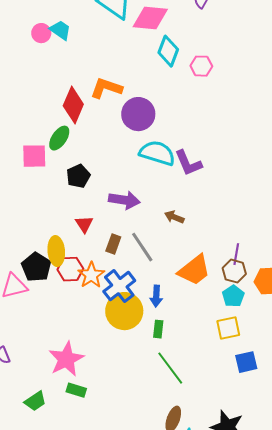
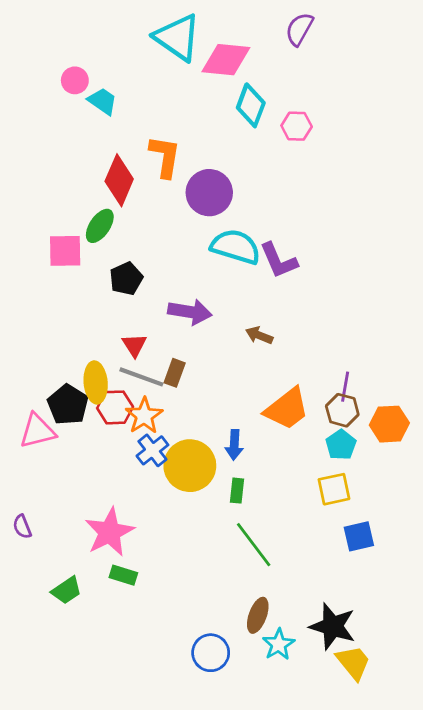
cyan trapezoid: (60, 30) -> (103, 101), moved
orange L-shape: (106, 88) -> (165, 157), turned 80
gray line: (142, 247) -> (141, 377), moved, turned -36
blue cross: (119, 286) -> (152, 450), moved, size x0.7

